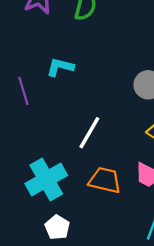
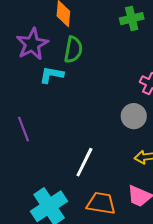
cyan L-shape: (60, 67) -> (51, 75), moved

